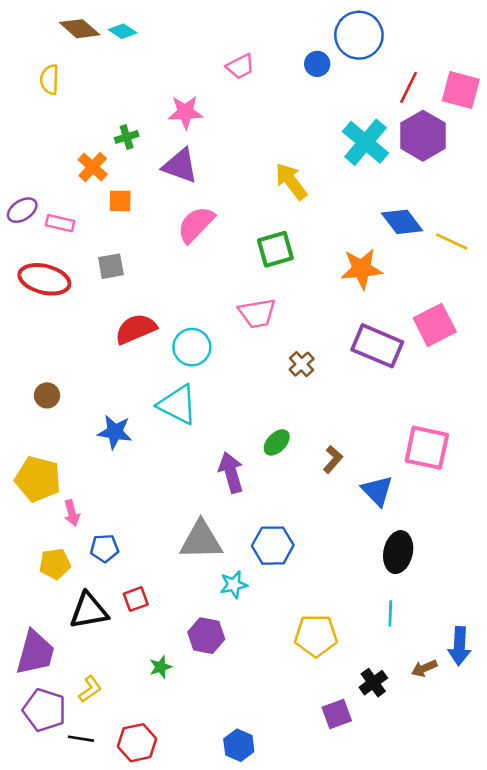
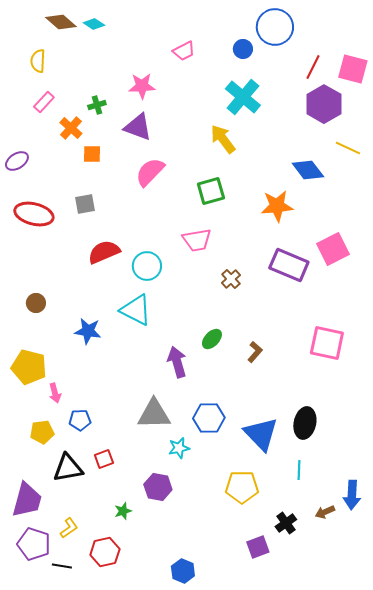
cyan cross: (365, 142) -> (243, 97), moved
pink rectangle: (60, 223) -> (44, 102), moved, turned -60
yellow line: (452, 241) -> (348, 148), moved
blue triangle: (377, 491) -> (261, 434), moved, size x1.4
red hexagon: (137, 743) -> (105, 552), moved

